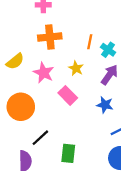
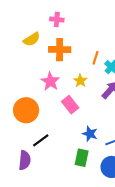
yellow semicircle: (15, 61) -> (32, 39), moved
blue star: (105, 105) -> (90, 134), moved
green rectangle: (68, 153) -> (82, 158), moved

